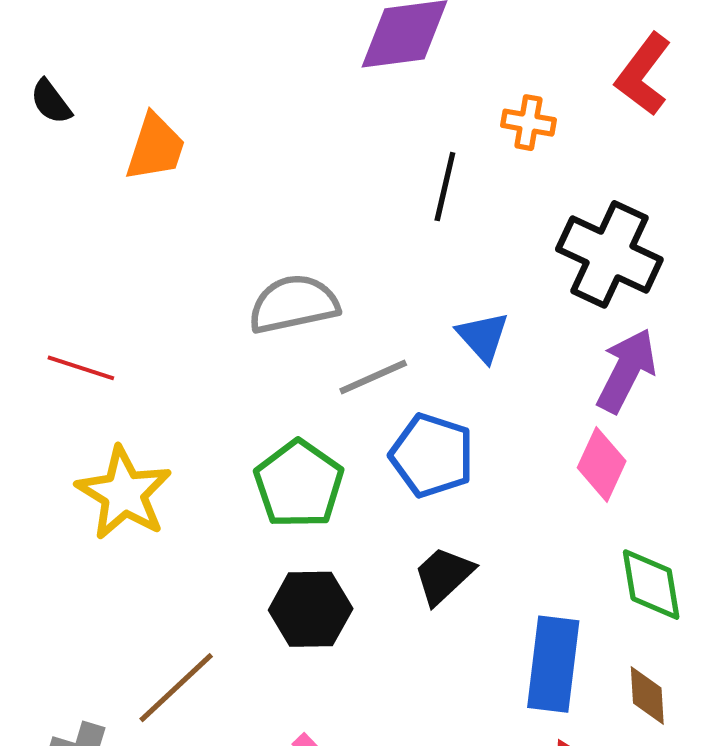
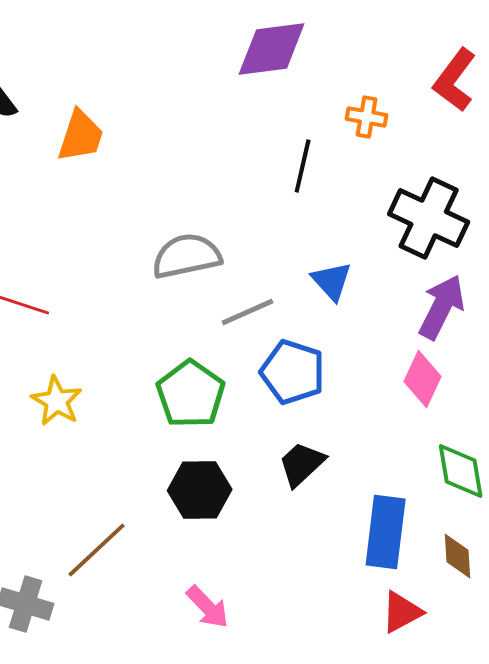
yellow star: (124, 493) -> (57, 401), size x0.7

